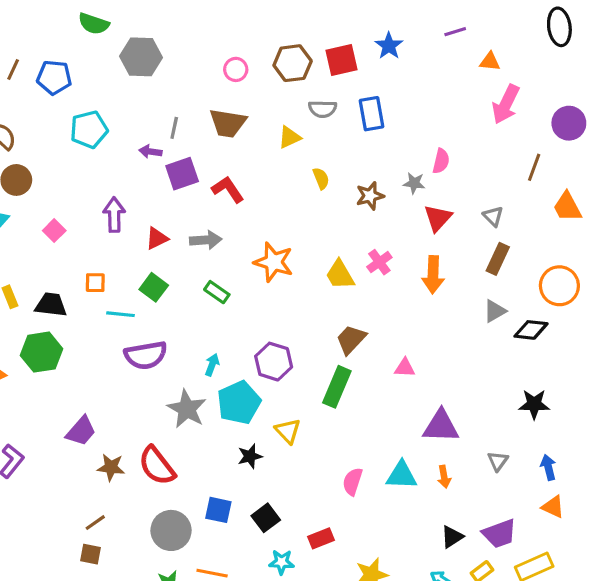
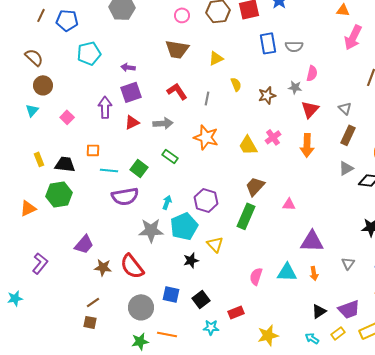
gray semicircle: (323, 109) -> (294, 46), moved
gray line: (174, 128) -> (207, 98), moved
purple square: (182, 174) -> (131, 92), moved
green square: (154, 287) -> (139, 168), moved
gray star: (187, 409) -> (151, 230), turned -30

